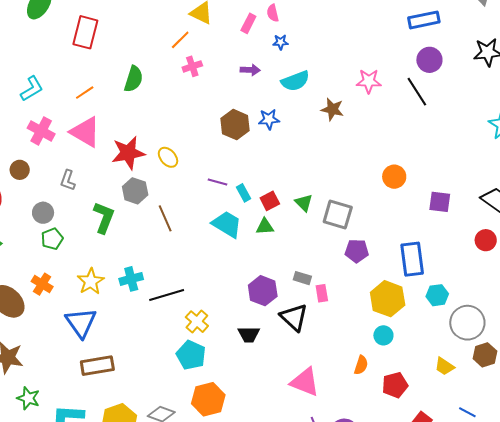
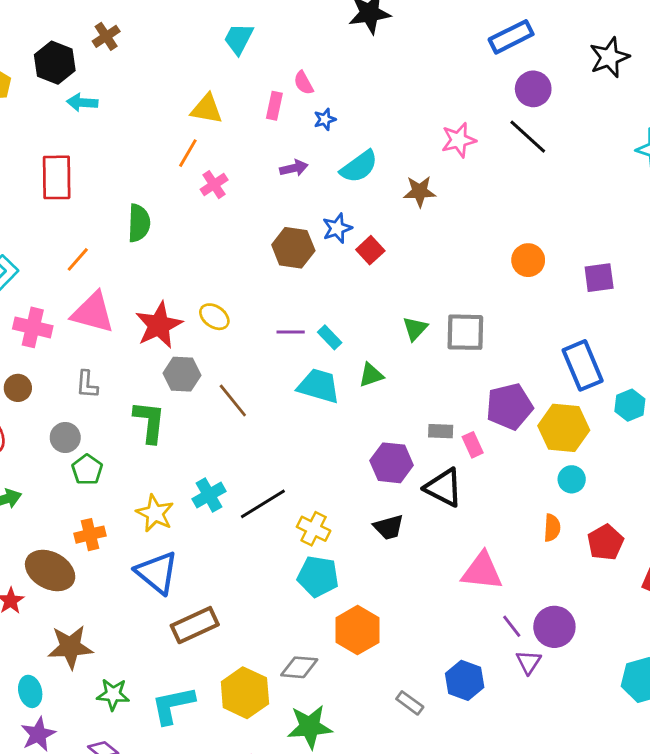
red square: (270, 201) -> (370, 250), moved
green triangle: (304, 203) -> (415, 329), turned 42
purple pentagon: (357, 251) -> (509, 406), moved, size x1.4
orange cross: (42, 284) -> (90, 535), turned -30

